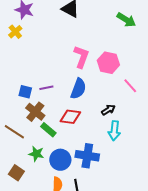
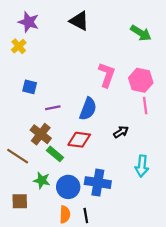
pink L-shape: (81, 57) -> (107, 75), moved
pink hexagon: (108, 63) -> (141, 80), moved
pink line: (130, 86) -> (145, 106), turned 35
blue square: (25, 92) -> (30, 87), moved
cyan arrow: (114, 131) -> (142, 166), moved
brown square: (16, 173) -> (20, 201), turned -35

